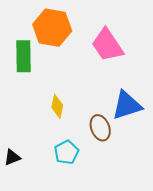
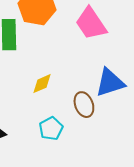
yellow diamond: (57, 106) -> (42, 84), turned 55

